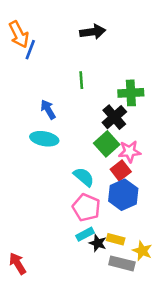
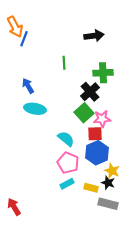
black arrow: (93, 32) -> (94, 36), moved
blue arrow: (48, 109) -> (28, 86), moved
red square: (121, 171) -> (95, 134), turned 35
black star: (98, 243) -> (108, 183), moved
yellow star: (142, 251) -> (112, 171), moved
gray rectangle: (122, 263) -> (108, 204), moved

